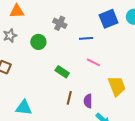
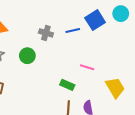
blue line: (86, 38) -> (73, 31), moved
green rectangle: (62, 72) -> (67, 85), moved

